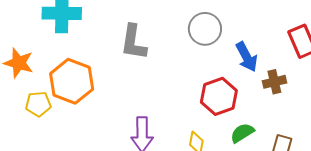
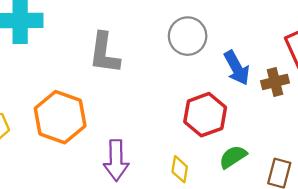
orange hexagon: (72, 81) -> (60, 117), moved
brown cross: (274, 82) -> (275, 82), moved

